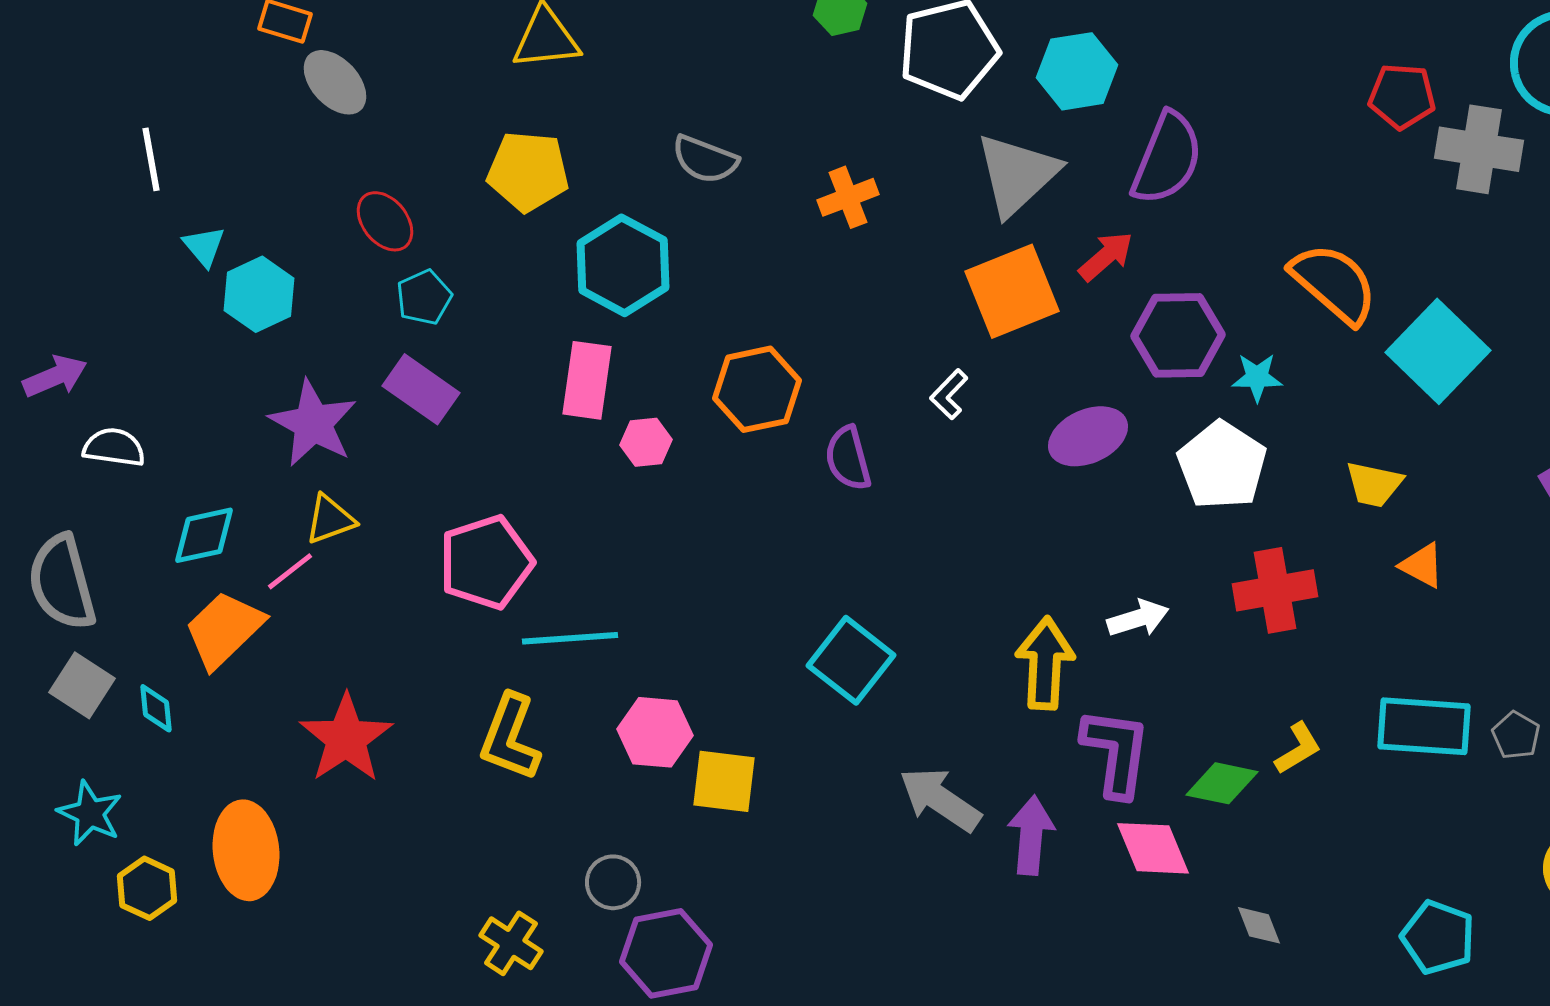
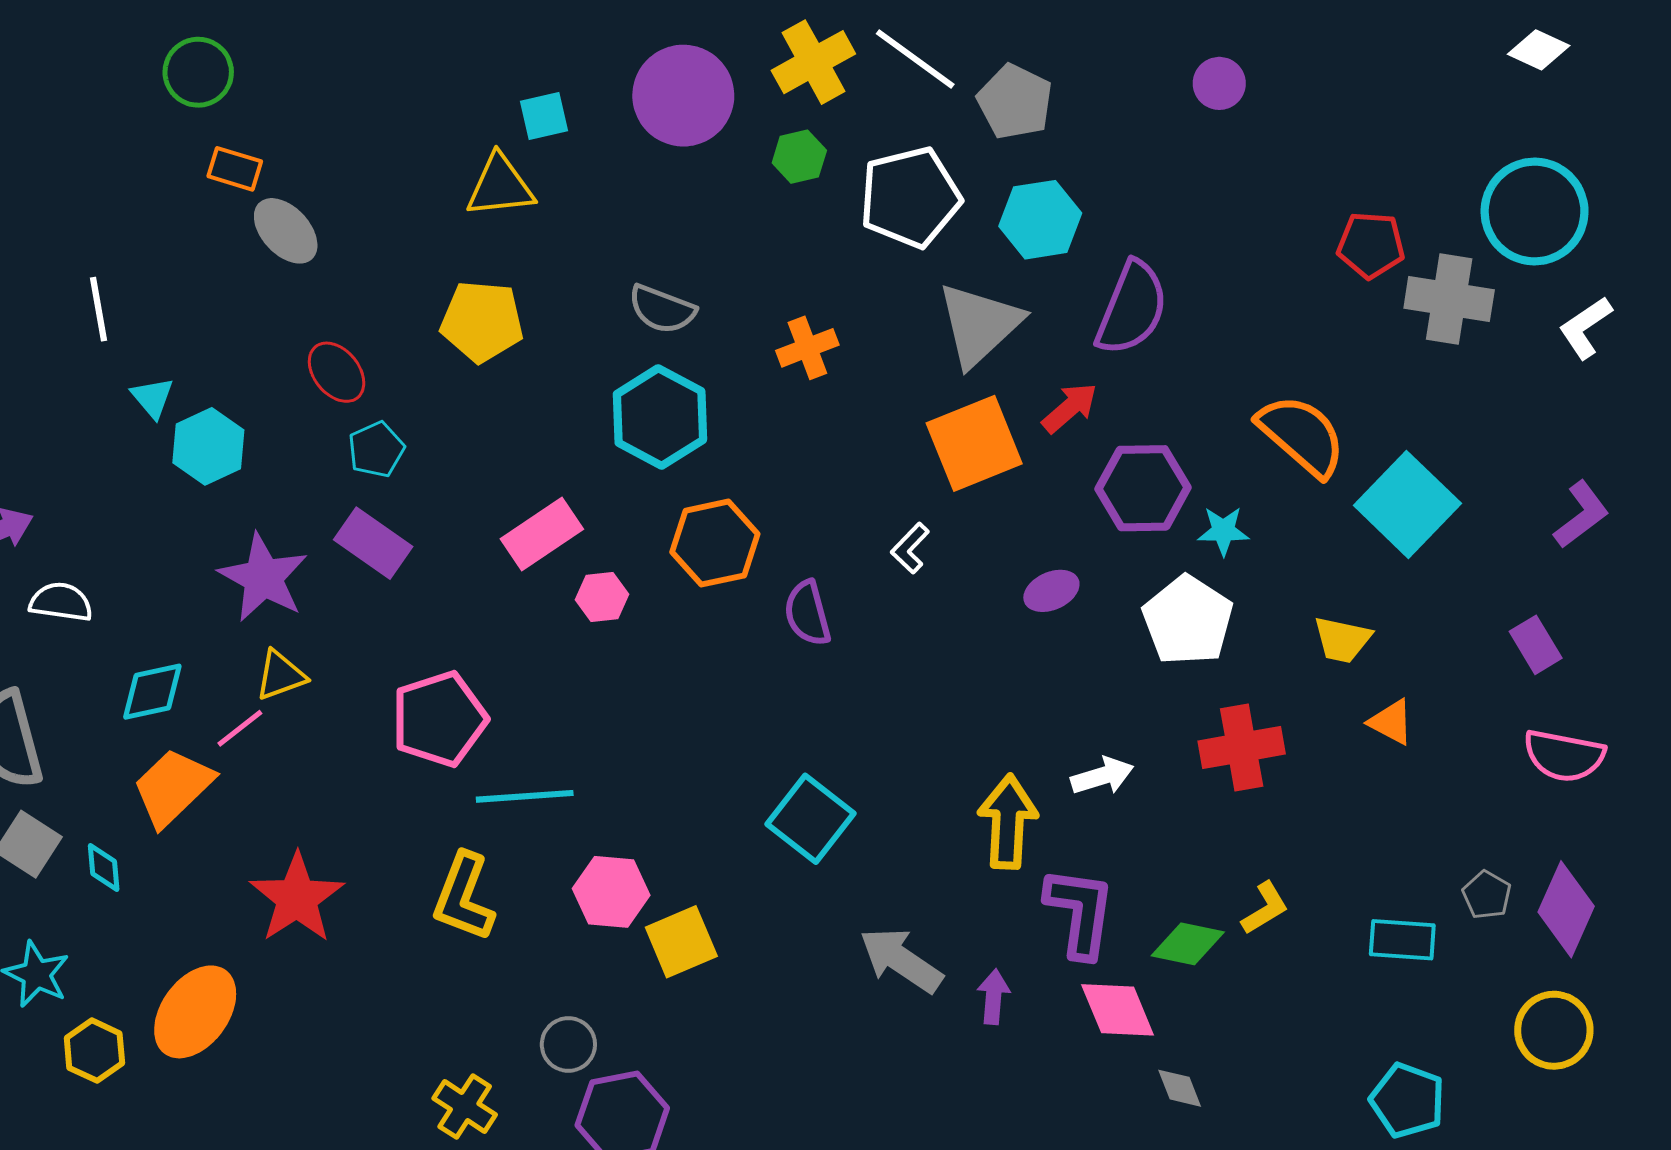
cyan hexagon: (623, 265) -> (660, 417), moved
pink rectangle: (587, 380) -> (542, 534), turned 48
purple ellipse: (1088, 436) -> (1051, 591), size x0.7
cyan rectangle: (1424, 726) -> (1402, 940), moved, size x0.7
yellow square: (724, 781) -> (681, 942), turned -30
purple arrow: (1031, 835) -> (994, 997), size x0.7
orange ellipse: (246, 850) -> (195, 1012), turned 42
gray diamond: (1259, 925) -> (1180, 1088), moved

